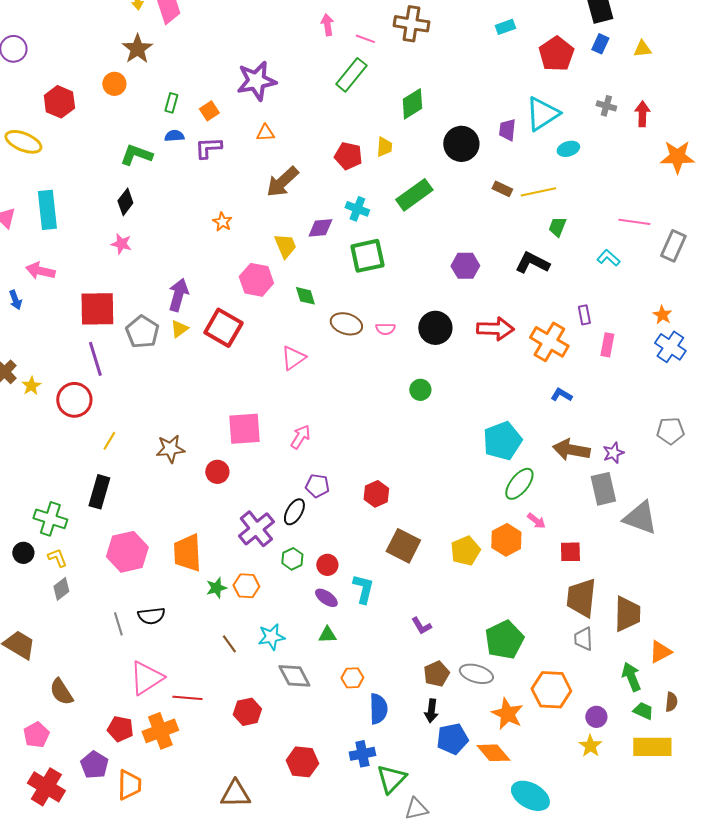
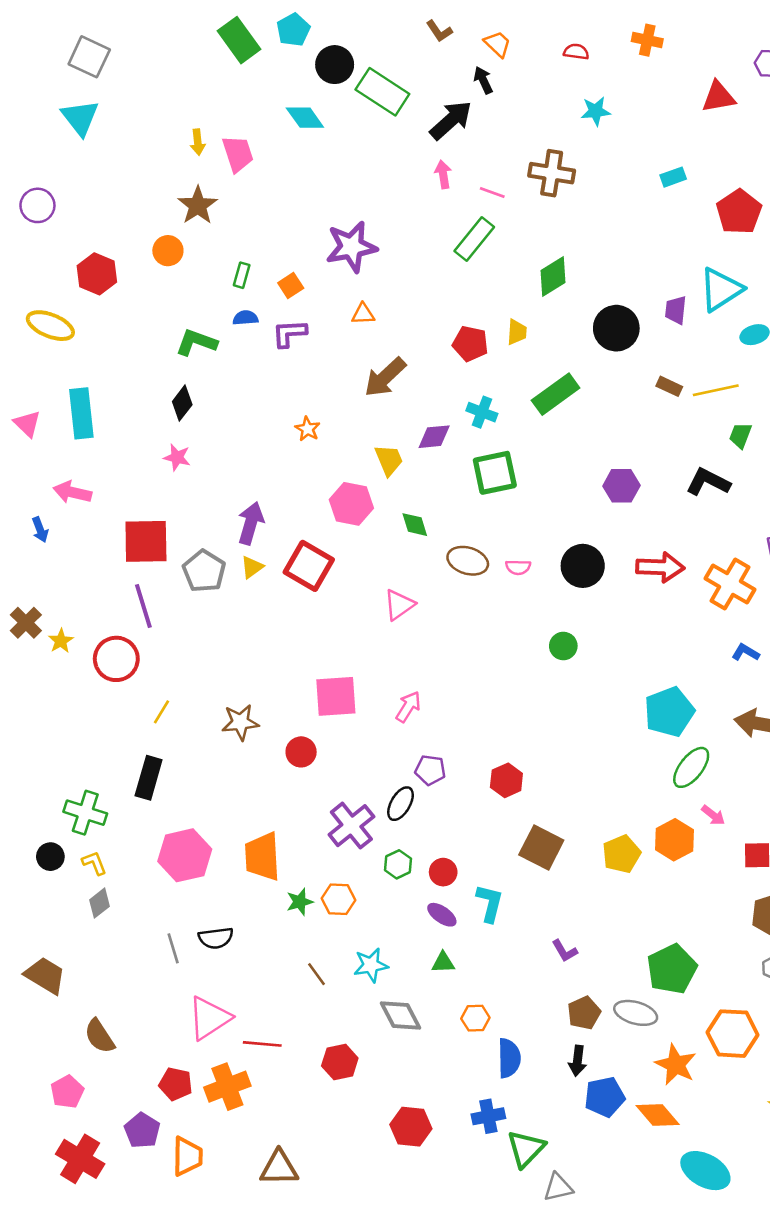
brown triangle: (235, 794) -> (279, 1168), moved

